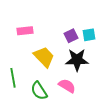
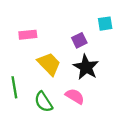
cyan square: (89, 35) -> (105, 24), moved
black star: (77, 60) -> (86, 67), turned 30

